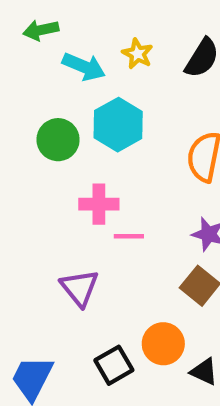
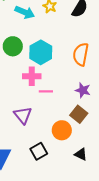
cyan hexagon: (118, 125) -> (41, 52), moved
orange circle: (163, 344) -> (62, 130), moved

